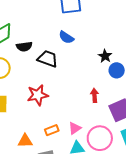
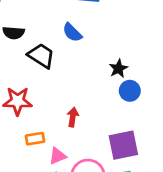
red arrow: (94, 95) -> (73, 117), moved
orange rectangle: (52, 130) -> (35, 139), moved

